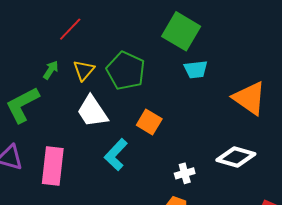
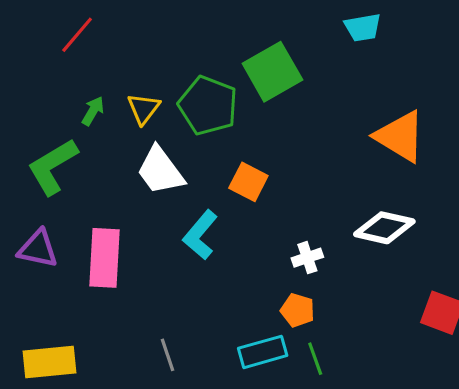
red line: (70, 29) -> (77, 35), moved
green square: (181, 31) -> (272, 72), moved, turned 33
cyan trapezoid: (196, 69) -> (363, 27), moved

